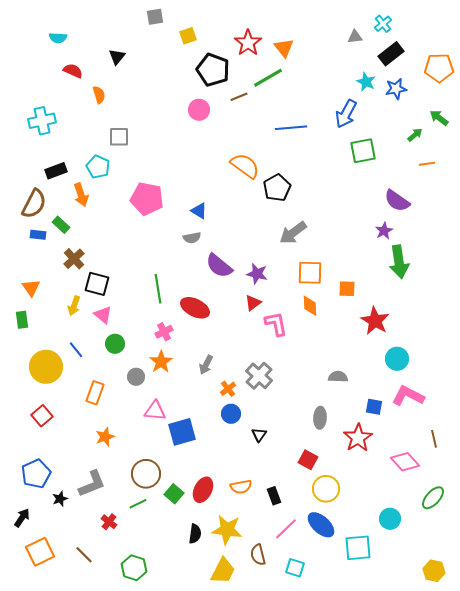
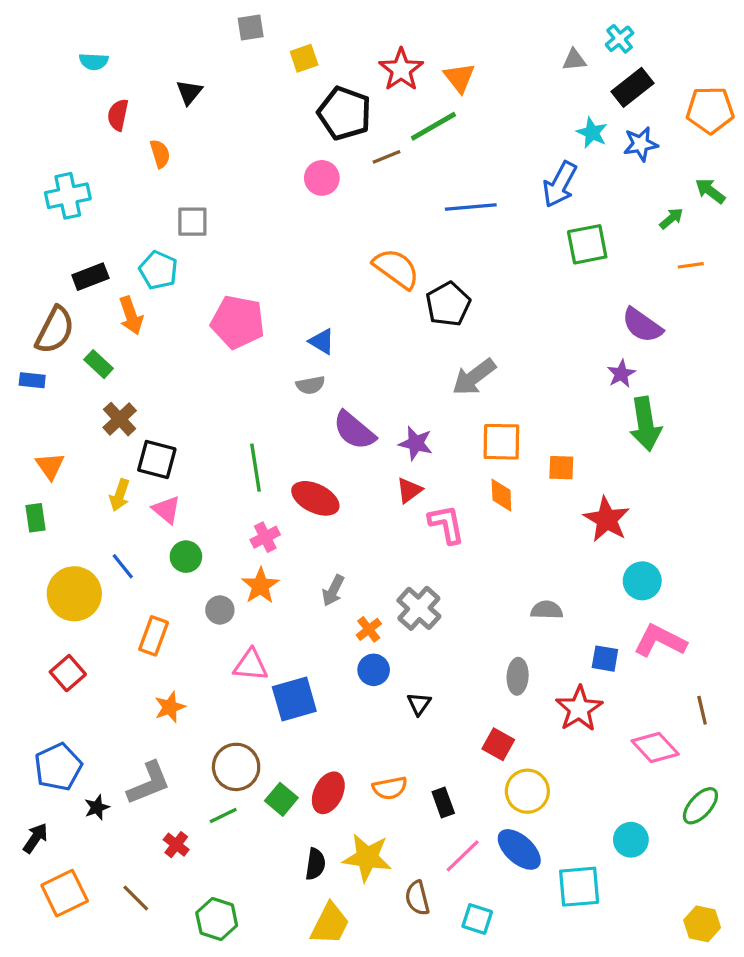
red semicircle: (73, 71) -> (118, 115), turned -102
blue rectangle: (38, 235) -> (32, 380), moved
yellow trapezoid: (223, 571) -> (330, 924), moved

